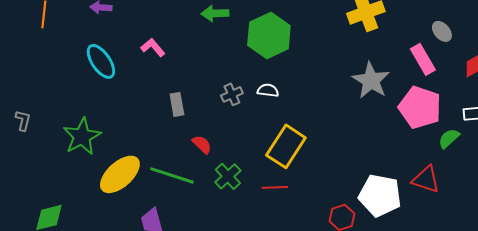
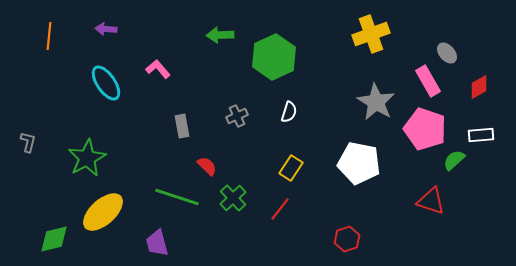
white semicircle: (268, 90) -> (289, 112), moved, turned 100
yellow rectangle: (286, 146) -> (291, 168), size x0.6
yellow ellipse: (120, 174) -> (103, 212), moved
red line: (275, 187) -> (280, 209), turned -50
white pentagon: (380, 195) -> (359, 163), moved

